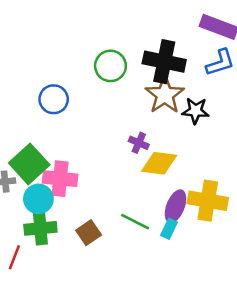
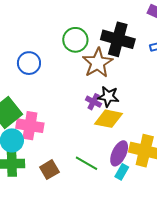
brown star: (165, 95) -> (98, 63), moved
black star: (196, 111) -> (108, 97), moved
cyan rectangle: (169, 229) -> (122, 172), moved

